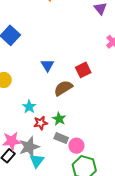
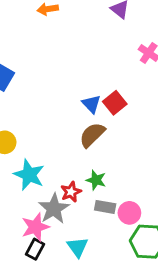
blue triangle: (47, 65) -> (91, 104), moved
cyan star: (29, 107) -> (29, 175), moved, size x1.5
gray star: (29, 147) -> (54, 209), moved

